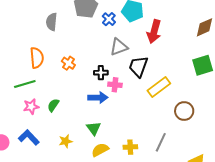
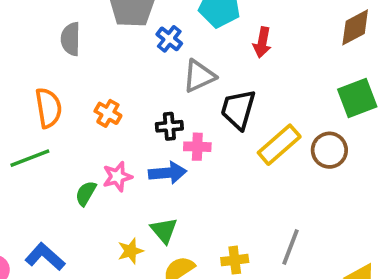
blue cross: (109, 19) -> (169, 39), moved
red arrow: (154, 32) -> (262, 42), size x0.7
pink star: (31, 107) -> (117, 177), moved
brown circle: (184, 111) -> (329, 150), moved
yellow star: (66, 141) -> (131, 251), moved

